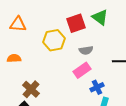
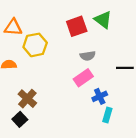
yellow hexagon: (54, 40) -> (35, 45), moved

